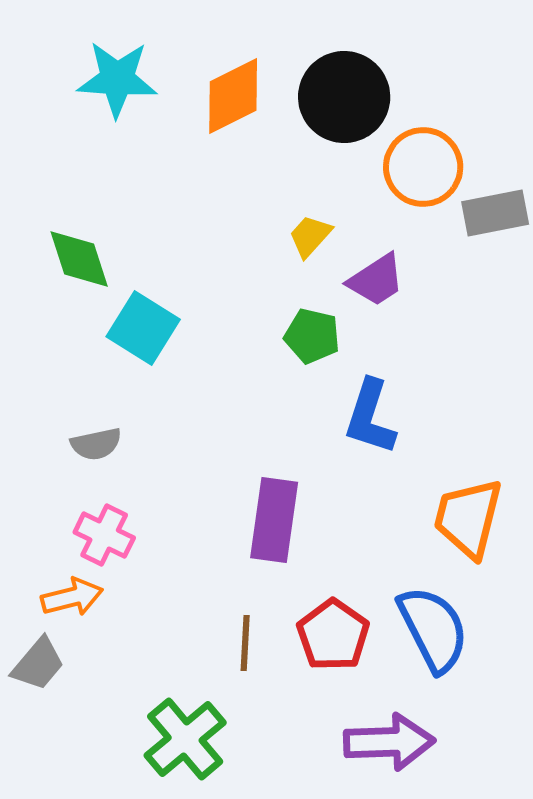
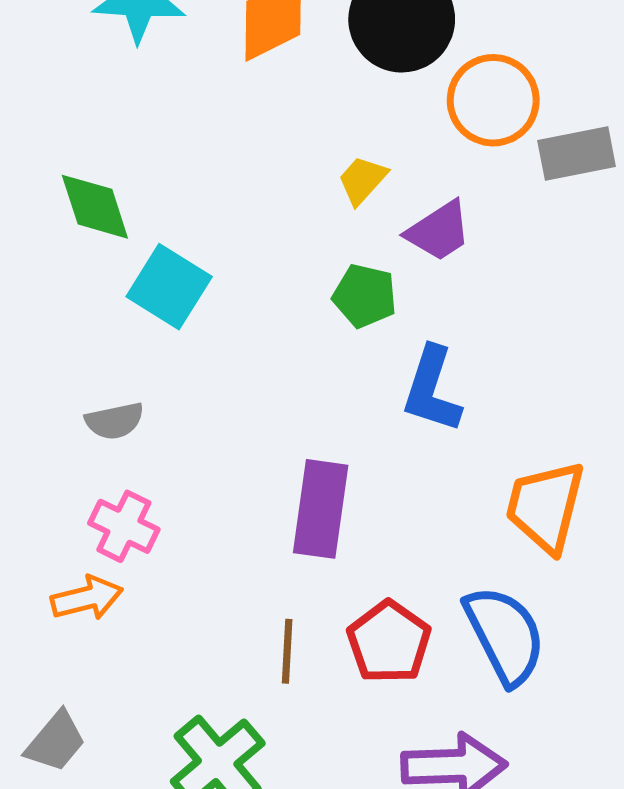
gray trapezoid: (38, 664) -> (56, 742), moved

